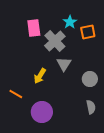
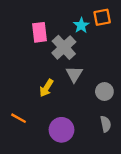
orange square: (88, 32) -> (102, 17), moved
orange line: (16, 94) -> (19, 118), moved
purple circle: (42, 112) -> (61, 130), moved

